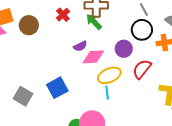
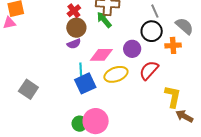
brown circle: (29, 25) -> (76, 28), moved
purple semicircle: (80, 46) -> (74, 44), moved
blue square: (57, 88) -> (85, 83), moved
cyan line: (107, 93) -> (81, 70), moved

